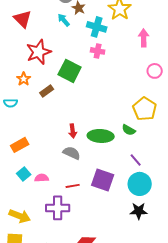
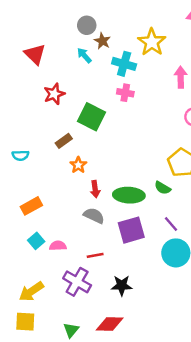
red star: (39, 52) -> (54, 94), size x0.7
orange star: (24, 79) -> (78, 165), moved
purple square: (103, 180) -> (131, 230), moved, turned -35
purple cross: (58, 208) -> (77, 282), turned 30
black star: (139, 211) -> (122, 285), moved
yellow arrow: (20, 216) -> (31, 291), turned 125

